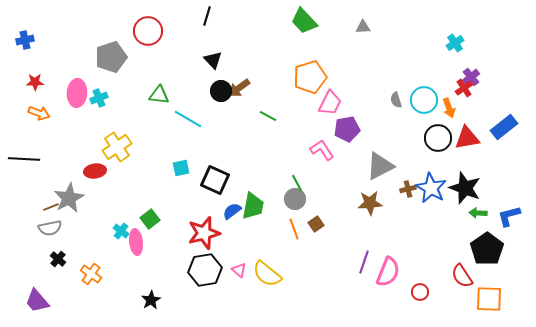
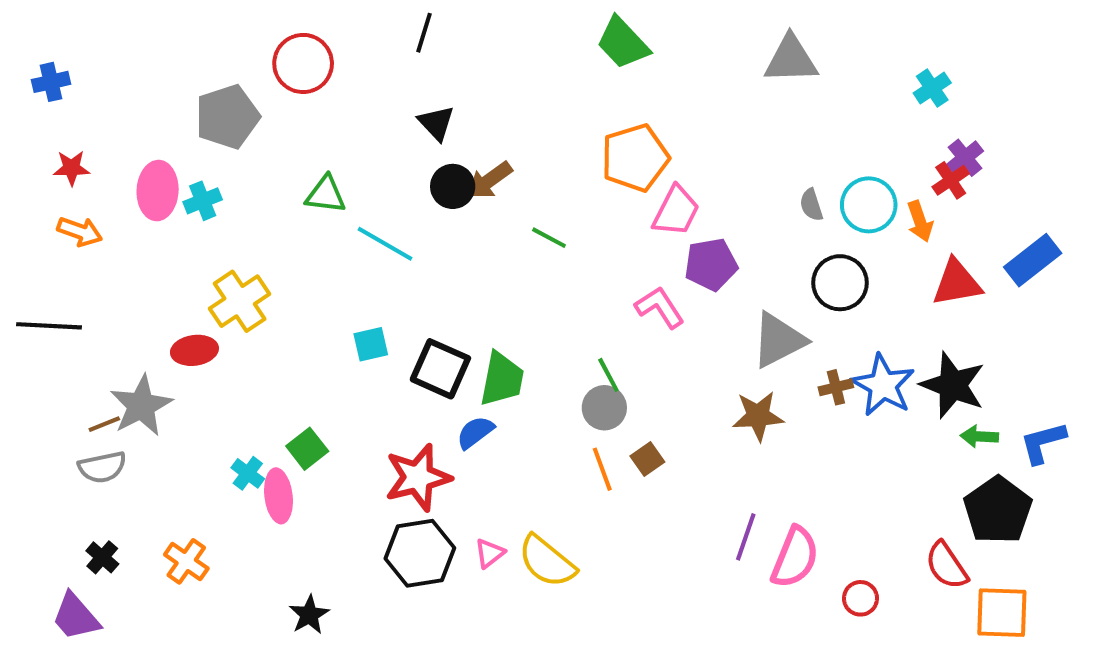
gray triangle: (363, 27) -> (791, 59), moved, size x1.8
black circle: (438, 138) -> (840, 283), moved
green trapezoid: (253, 206) -> (502, 379), moved
black cross: (58, 259) -> (102, 557), moved
pink triangle: (239, 270) -> (490, 553), turned 42

